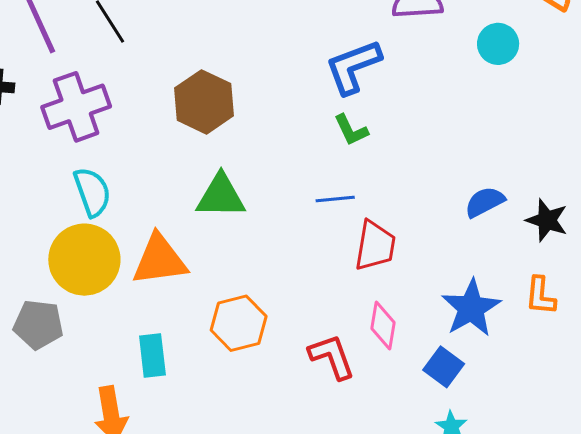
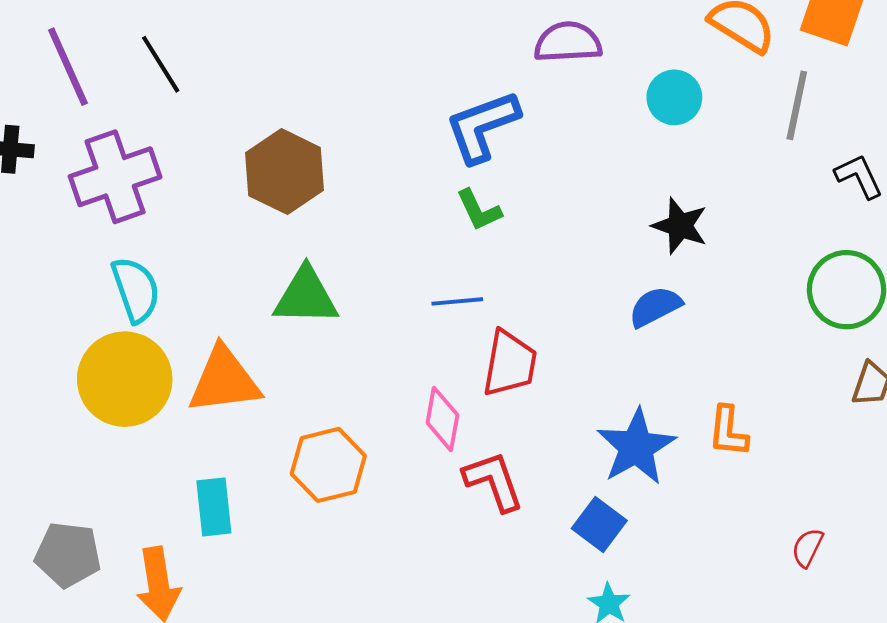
black star: (547, 220) -> (680, 226), moved
gray pentagon: (38, 324) -> (68, 555), moved
pink diamond: (383, 325) -> (442, 419), moved
red L-shape: (332, 357) -> (494, 481), moved

